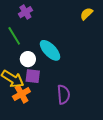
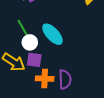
green line: (14, 36) -> (23, 29), moved
orange cross: (21, 94) -> (45, 79), moved, turned 30

